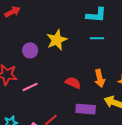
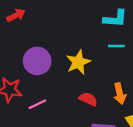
yellow star: (57, 40) -> (78, 62), moved
purple circle: (30, 50) -> (37, 61), size x1.5

